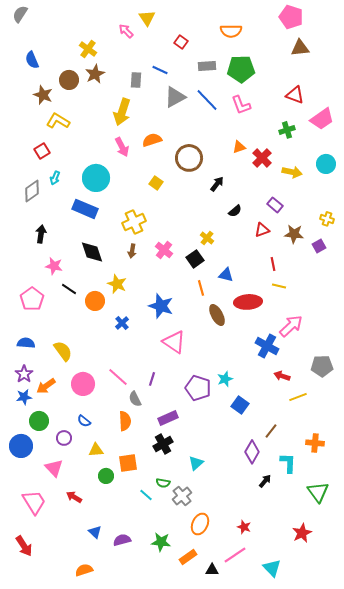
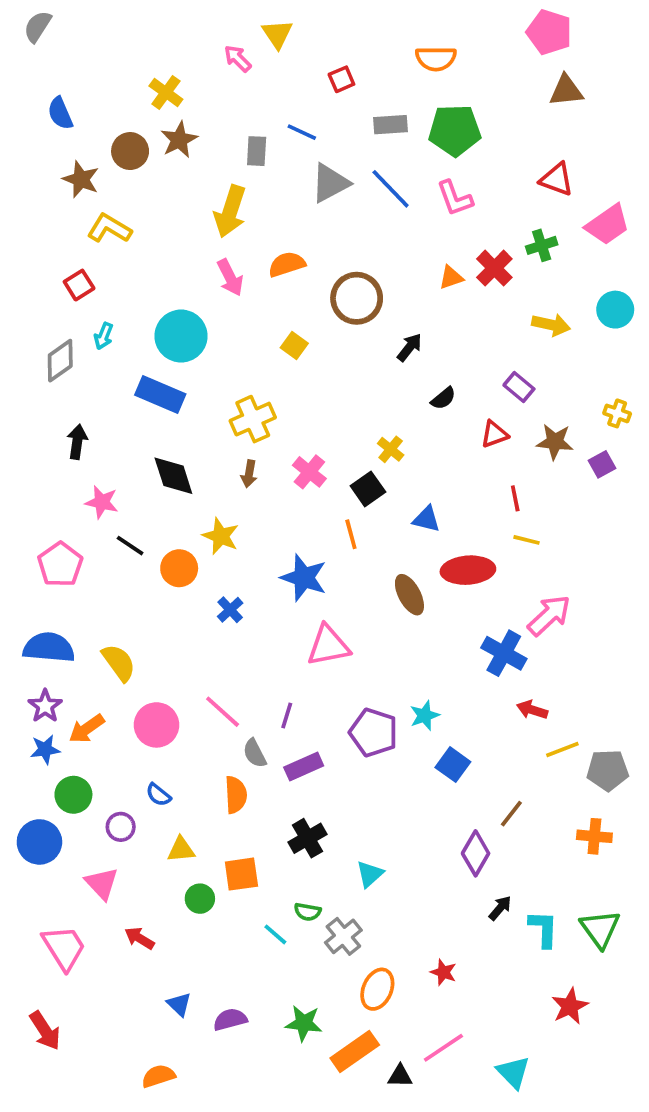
red square: (181, 42) -> (341, 79), turned 32
red cross: (262, 158) -> (494, 268), moved
orange line: (201, 288) -> (351, 534), moved
pink triangle: (174, 342) -> (328, 646), turned -45
blue semicircle: (26, 343) -> (49, 648), size x1.5
gray pentagon: (322, 366) -> (608, 770), moved
purple rectangle: (168, 418) -> (304, 766), moved
cyan L-shape: (288, 463) -> (543, 929), moved
red star: (244, 527) -> (443, 972), moved
orange rectangle: (188, 557) -> (355, 1052), size x1.4

